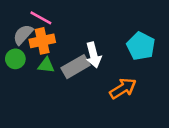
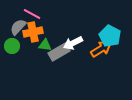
white arrow: (93, 55) -> (73, 43), turned 78
green triangle: (46, 65) -> (45, 45), moved
orange arrow: (123, 88) -> (101, 49), moved

